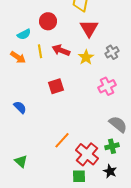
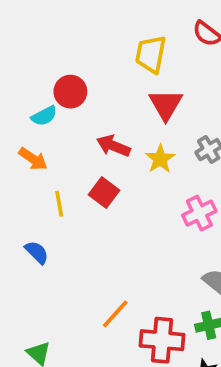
red circle: (48, 21) -> (70, 92), moved
yellow line: (40, 51) -> (59, 204), moved
red square: (56, 86) -> (104, 193), moved, turned -35
red cross: (87, 154) -> (162, 340), turned -35

